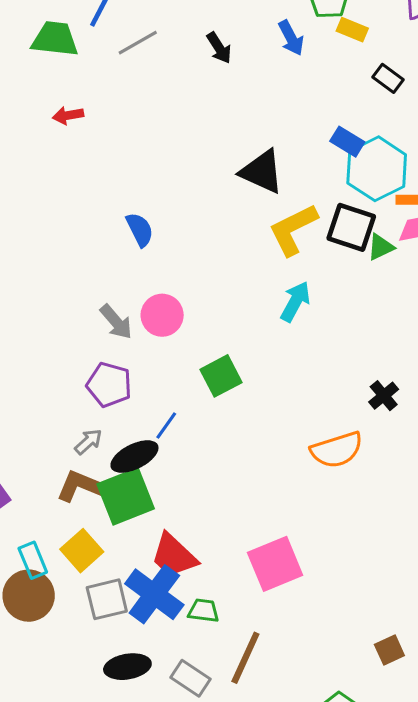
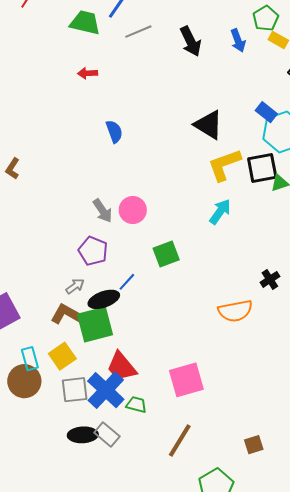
black arrow: (219, 48) -> (191, 41), size x1.4
black square: (351, 227) -> (262, 168), turned -36
blue semicircle: (140, 230) -> (114, 132), moved
brown line: (245, 658) -> (180, 441), moved
gray rectangle: (190, 678) -> (107, 435), moved

